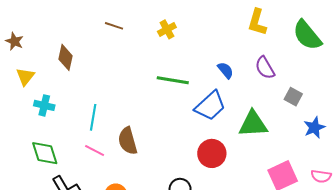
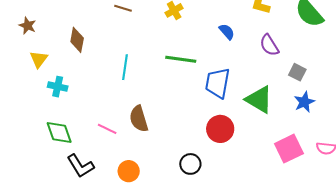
blue semicircle: (226, 70) -> (227, 32), moved
blue trapezoid: (210, 106) -> (218, 83), turned 144
cyan line: (93, 117) -> (125, 67), moved
green triangle: (253, 124) -> (259, 100), turned 36
blue star: (314, 127) -> (304, 102), moved

